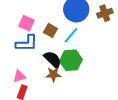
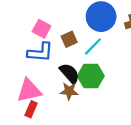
brown square: (50, 30) -> (69, 39), turned 32
pink triangle: (19, 76) -> (29, 91), size x1.6

